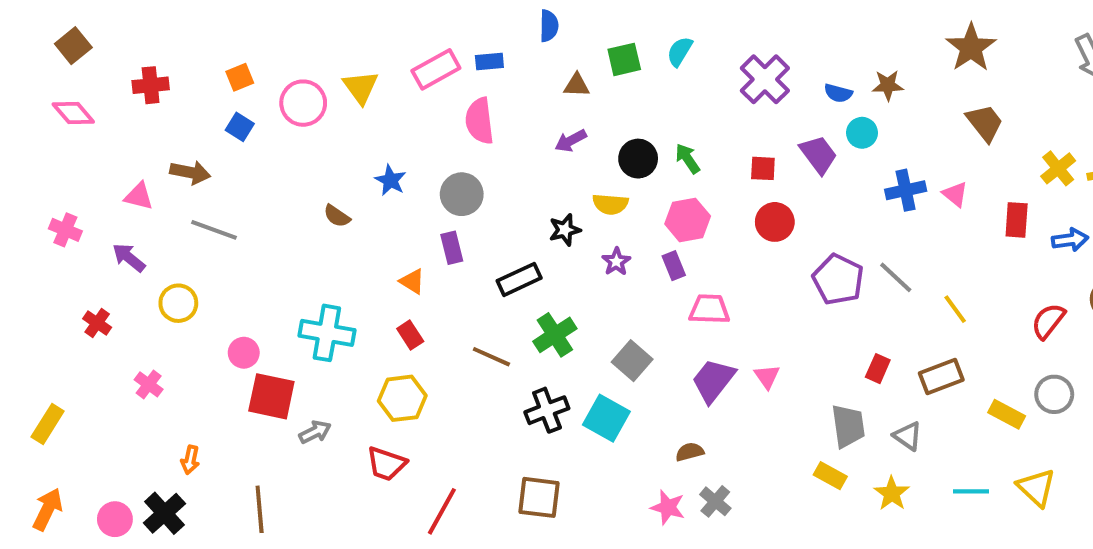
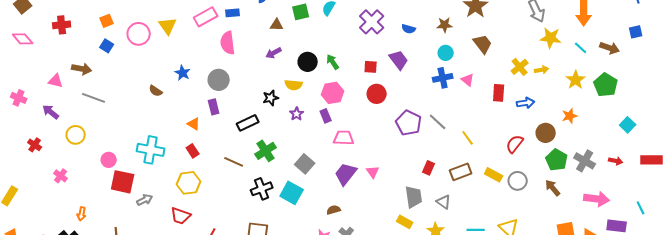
brown star: (888, 85) -> (445, 25), moved
cyan circle: (862, 133) -> (446, 53), moved
yellow rectangle: (1007, 414) -> (494, 175), moved

